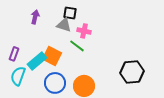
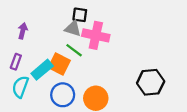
purple arrow: (35, 17) -> (23, 31), moved
pink cross: (84, 31) -> (96, 35), size x1.6
green line: (77, 46) -> (74, 50), moved

